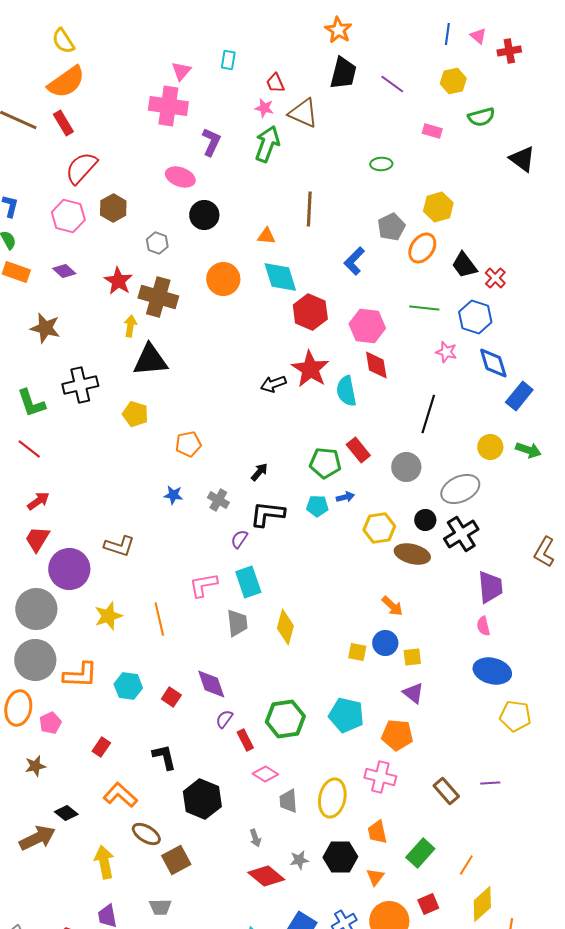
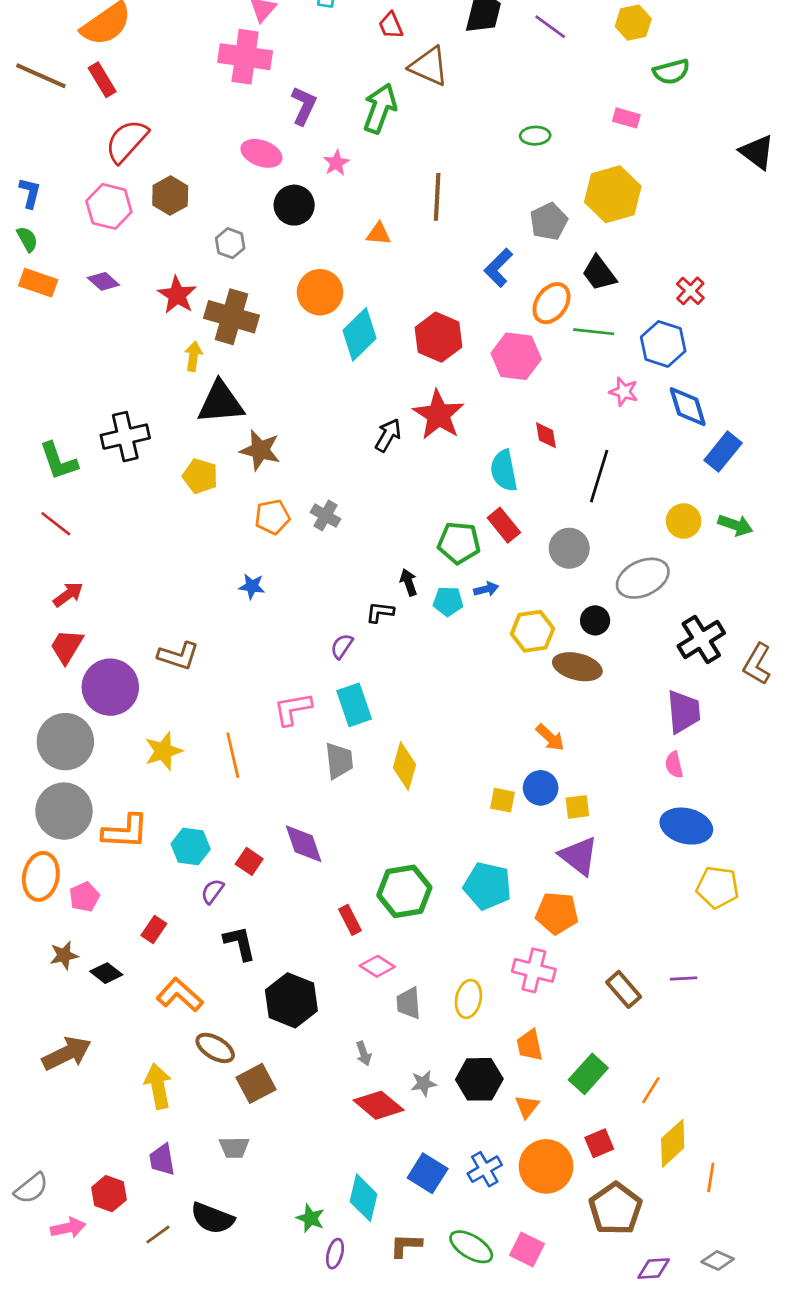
pink star: (264, 108) -> (336, 163), moved, turned 30
pink rectangle: (432, 131) -> (626, 118), moved
black triangle: (522, 159) -> (757, 152), moved
yellow hexagon: (438, 207) -> (613, 194), size x1.4
orange ellipse: (422, 248) -> (551, 303), moved
black trapezoid: (464, 265) -> (599, 273), moved
cyan diamond: (280, 277) -> (359, 334), moved, turned 63
brown star: (45, 328) -> (260, 450), moved
red diamond: (376, 365) -> (546, 435), moved, size x0.7
black arrow: (273, 384) -> (388, 435), turned 140
cyan semicircle: (346, 391) -> (504, 471), moved
black arrow: (259, 472) -> (409, 582), moved, turned -60
gray cross: (218, 500) -> (325, 516), moved
black L-shape: (267, 514) -> (380, 612), size x0.6
black cross: (461, 534) -> (701, 639), moved
purple triangle: (413, 693) -> (579, 856), size x1.4
purple semicircle: (224, 719) -> (212, 891), moved
yellow ellipse: (332, 798) -> (468, 999), size x0.7
black diamond: (66, 813) -> (106, 973), moved

